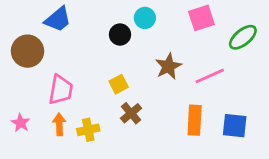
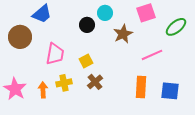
brown star: (168, 66) -> (123, 34), moved
pink trapezoid: (61, 90) -> (55, 54), moved
pink star: (21, 123) -> (15, 89), size x1.6
yellow cross: (88, 130) -> (64, 83), moved

